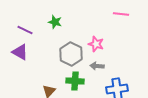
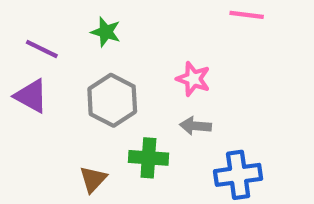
gray hexagon: (71, 54) -> (112, 100), moved

